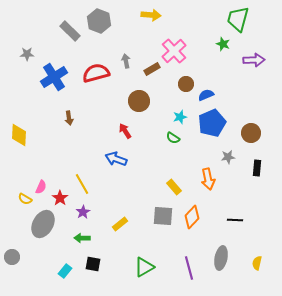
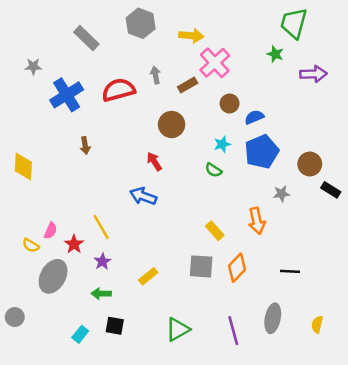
yellow arrow: (151, 15) -> (191, 36), moved
gray hexagon: (99, 21) -> (141, 23), moved
black rectangle: (257, 168) -> (331, 190), moved, turned -63

